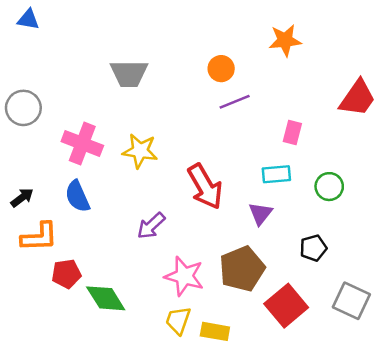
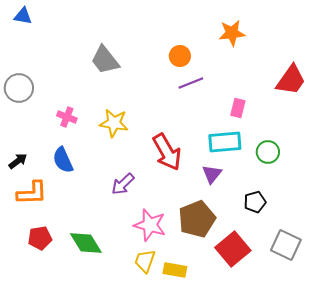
gray trapezoid: (129, 74) -> (105, 60), turned 52
pink cross: (82, 144) -> (67, 117), size x0.6
cyan rectangle: (276, 174) -> (225, 142), size x1.4
red pentagon: (66, 274) -> (40, 238), moved

